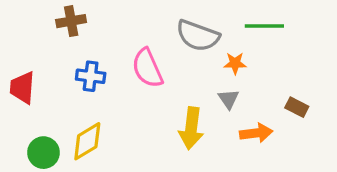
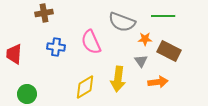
brown rectangle: (297, 107) -> (169, 51), moved, size x1.6
yellow diamond: (87, 141) -> (85, 87), moved

